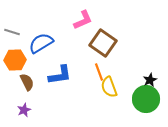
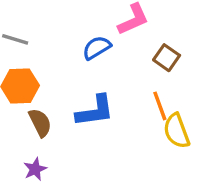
blue semicircle: (41, 43) -> (97, 48), moved, size x0.7
brown square: (103, 43) -> (167, 58), size x0.6

